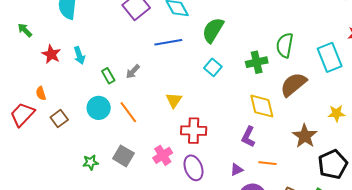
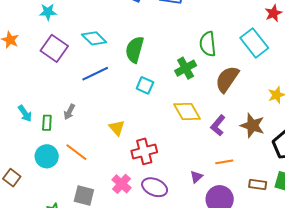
cyan arrow: (79, 55) -> (25, 113), moved
green rectangle: (108, 76) -> (47, 123), turned 49
yellow diamond: (262, 106) -> (187, 112), moved
purple L-shape: (248, 137) -> (218, 125), moved, turned 30
purple ellipse: (194, 168) -> (155, 187), turned -30

